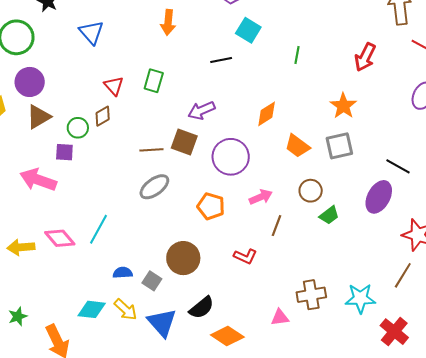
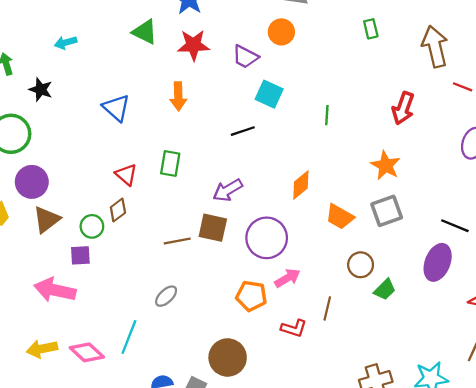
blue triangle: (91, 32) -> (116, 108), moved
gray ellipse: (154, 187) -> (166, 296), moved, size x0.7
pink arrow: (261, 197) -> (287, 278), moved
yellow arrow: (21, 247) -> (42, 349), moved
red L-shape: (245, 256) -> (294, 328), moved

